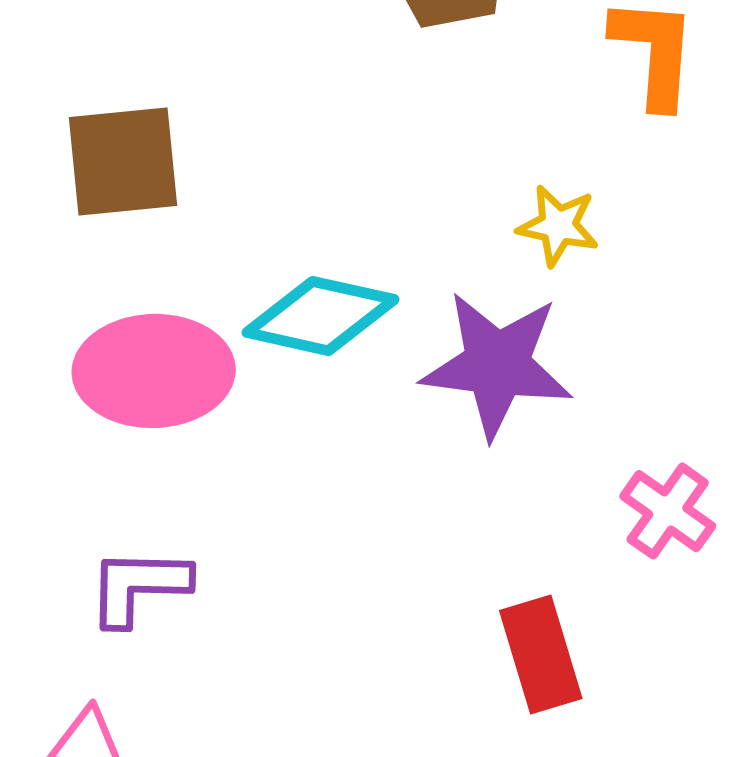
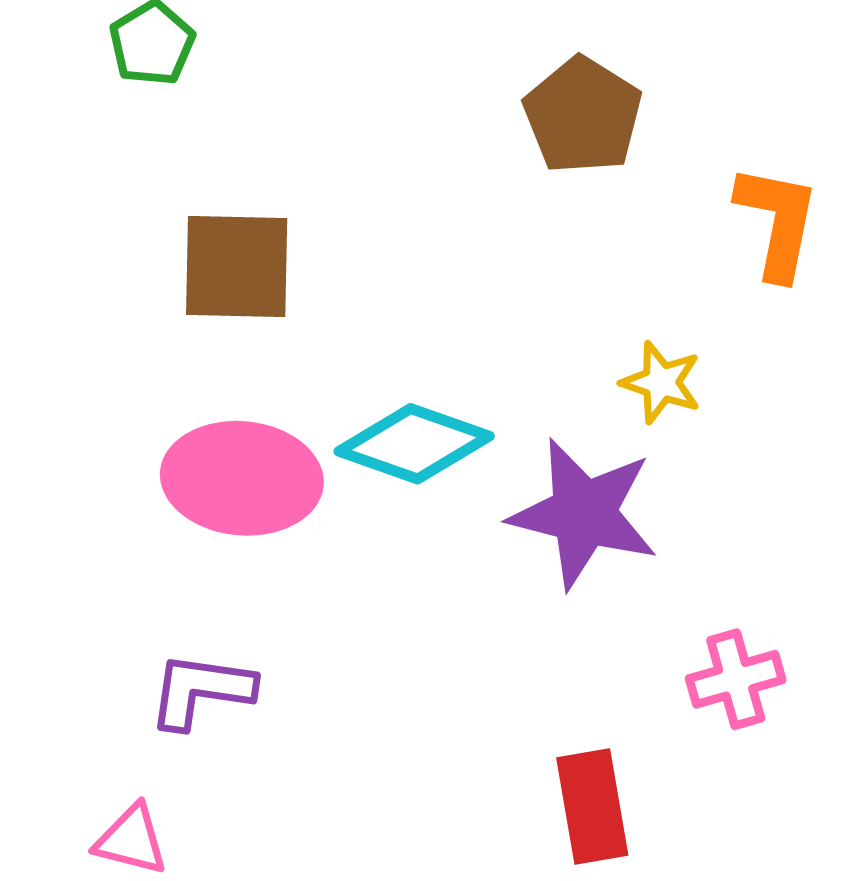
pink cross: (668, 511) -> (736, 679), turned 32

